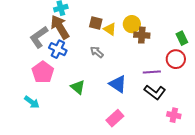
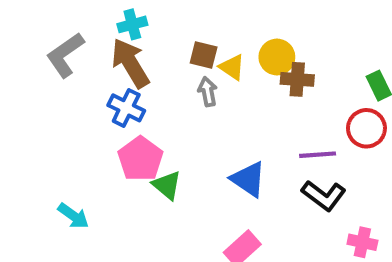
gray L-shape: (39, 37) -> (65, 55), moved
gray arrow: (97, 52) -> (208, 92), moved, turned 40
pink pentagon: (43, 72) -> (140, 159), moved

